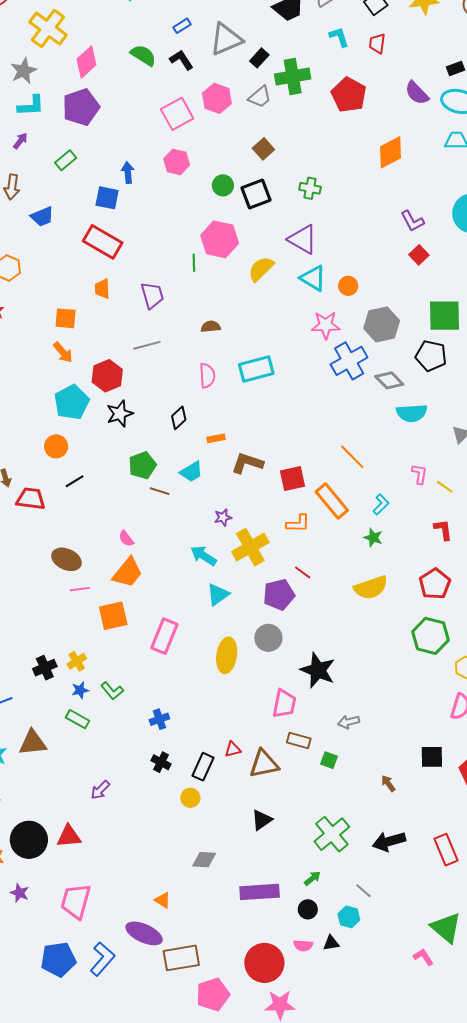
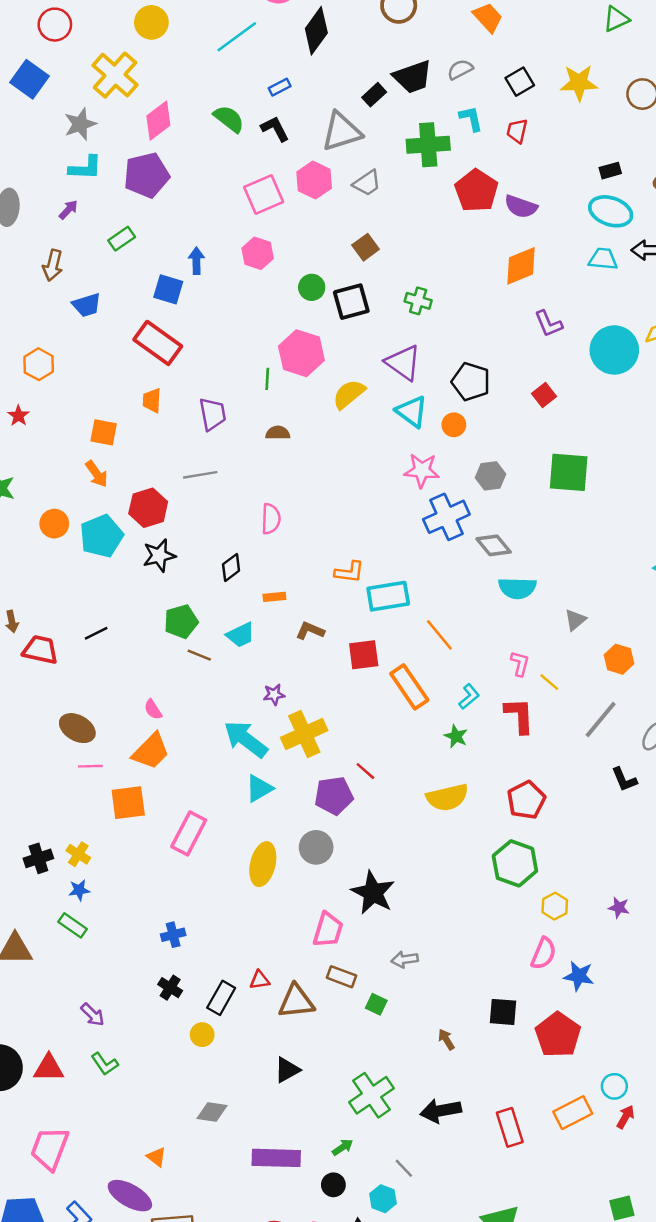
gray triangle: (226, 39) -> (342, 132), moved
black rectangle: (259, 58) -> (374, 95), moved
green cross: (293, 77) -> (428, 145), moved
purple semicircle: (417, 93) -> (521, 207), moved, turned -32
purple L-shape: (412, 221) -> (548, 324), moved
gray hexagon: (382, 324) -> (490, 476), size x0.7
brown semicircle: (211, 327) -> (278, 433), moved
black pentagon: (431, 356) -> (471, 382), moved
cyan rectangle: (256, 369) -> (388, 596), moved
orange circle: (56, 446) -> (54, 524), moved
brown L-shape: (247, 463) -> (310, 631), size x0.7
orange L-shape: (298, 523) -> (349, 572), moved
red L-shape: (443, 530) -> (519, 715), moved, size x1.4
cyan arrow: (203, 556) -> (246, 739), size x1.4
yellow cross: (77, 661) -> (78, 854), turned -30
green L-shape: (112, 691) -> (105, 1064), moved
purple arrow: (100, 790) -> (93, 1015), turned -95

